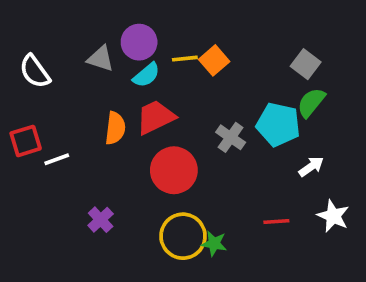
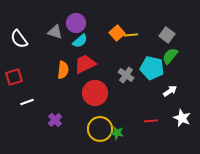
yellow line: (185, 59) -> (131, 35), moved
white line: (57, 159) -> (27, 102), moved

